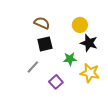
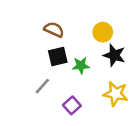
green star: (70, 59) -> (81, 66), moved

